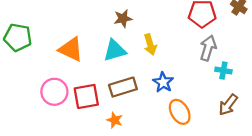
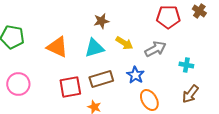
yellow arrow: (150, 44) -> (124, 43), turned -42
gray arrow: (208, 48) -> (155, 49), moved, turned 45
pink circle: (54, 92) -> (18, 84), moved

